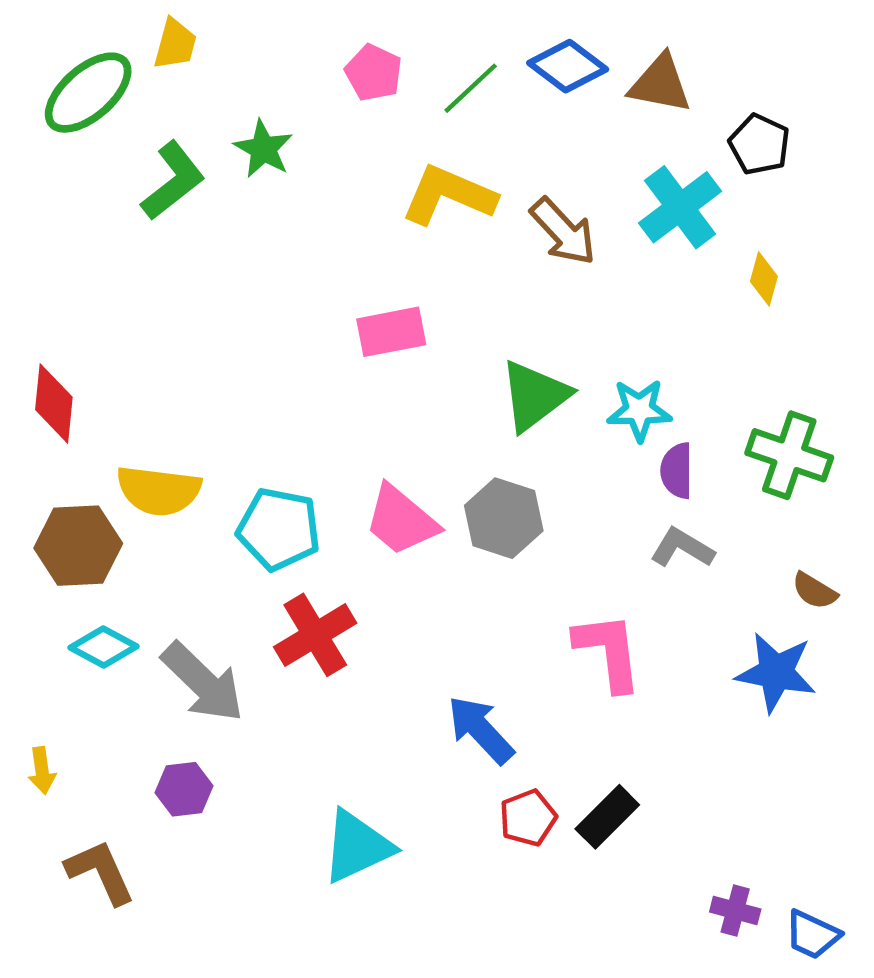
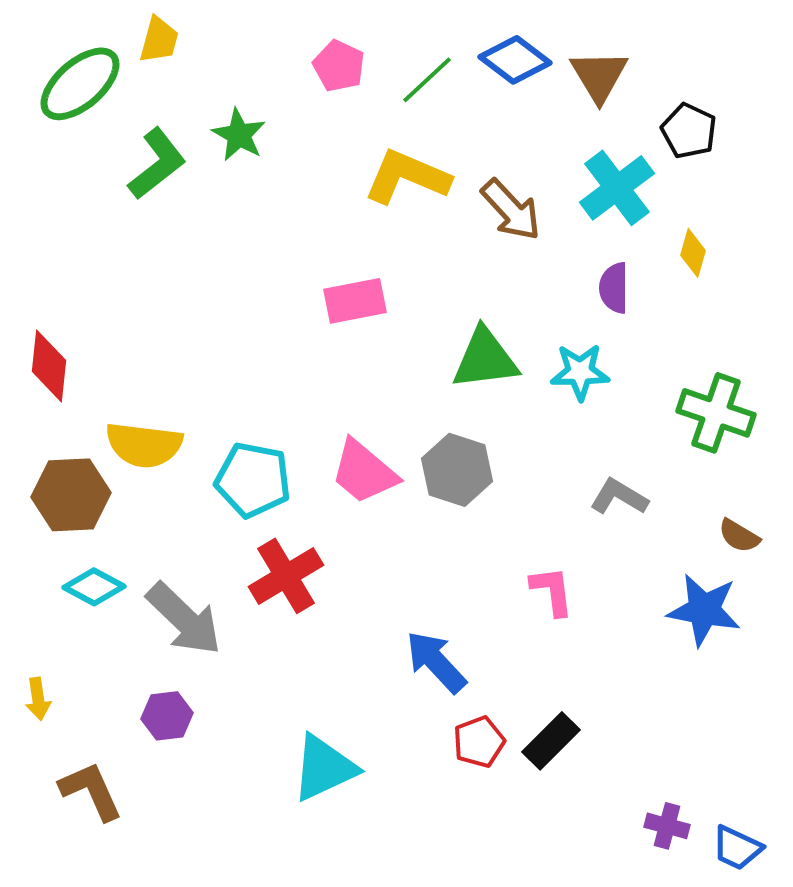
brown triangle: (660, 84) -> (599, 76), turned 48
green triangle: (535, 396) -> (485, 359), turned 30
purple semicircle: (677, 471) -> (614, 288), moved
pink L-shape: (608, 651) -> (552, 591), size x0.7

